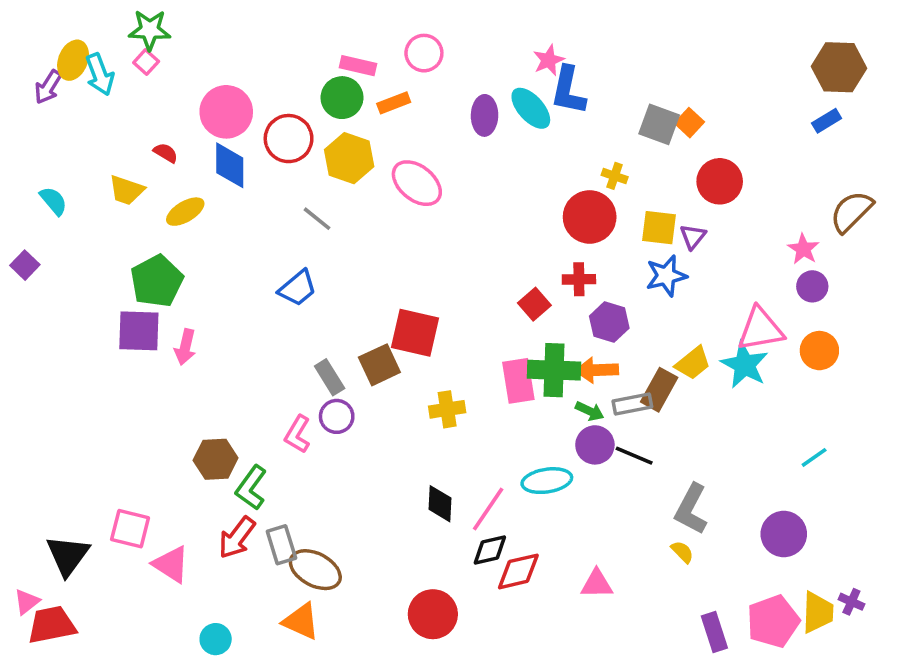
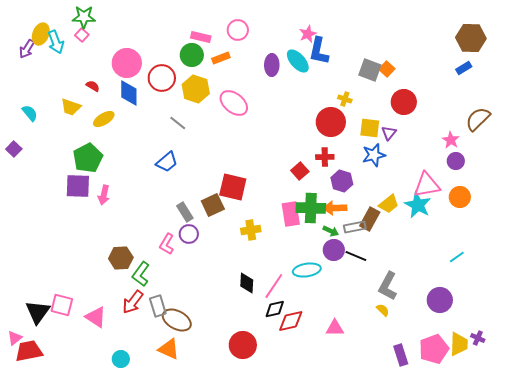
pink square: (130, 529) -> (62, 305), moved

